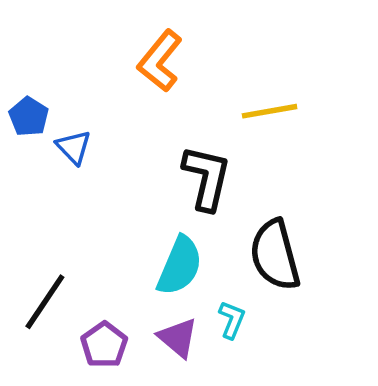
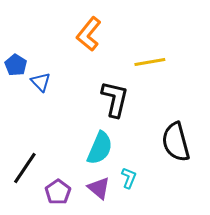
black semicircle: (275, 255) -> (176, 142), moved

